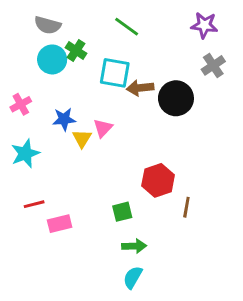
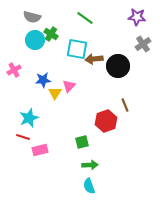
cyan star: (25, 153) -> (29, 118), moved
red line: (34, 204) -> (23, 137), turned 32
brown line: (186, 207) -> (125, 105), moved, turned -32
cyan semicircle: (133, 277) -> (89, 186), turned -49

